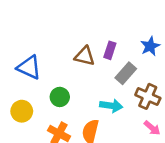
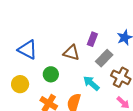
brown triangle: (85, 56) -> (71, 53), moved
cyan arrow: (111, 106) -> (91, 83), turned -150

